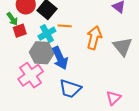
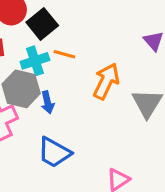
blue arrow: (60, 58) -> (48, 102), size x0.6

